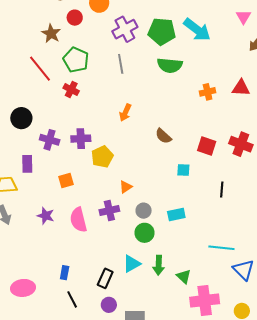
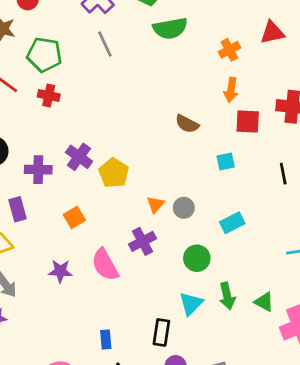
orange arrow: (125, 113) -> (231, 90), moved
purple cross: (81, 139) -> (79, 157), turned -36
gray circle: (144, 211) -> (184, 208), moved

